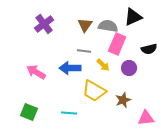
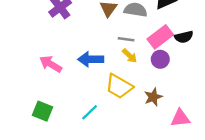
pink rectangle: (117, 44) -> (160, 37), moved, turned 30
gray line: (84, 51) -> (126, 39), moved
cyan line: (69, 113) -> (90, 112), turned -49

